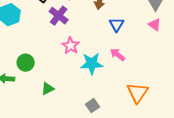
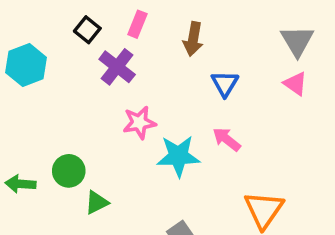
pink star: (71, 46) -> (139, 123), turned 30
green circle: (26, 63) -> (69, 171), moved

